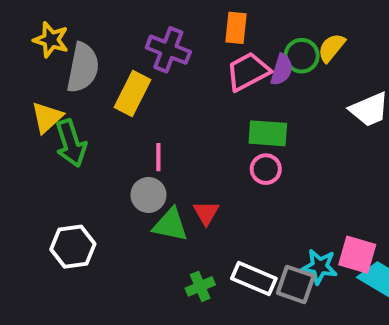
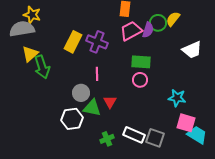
purple cross: (168, 50) -> (97, 42), moved
gray semicircle: (83, 68) -> (22, 29), moved, turned -110
pink line: (158, 157) -> (97, 74), moved
white hexagon: (73, 247) -> (72, 119), moved
cyan star: (320, 267) -> (177, 98), moved

